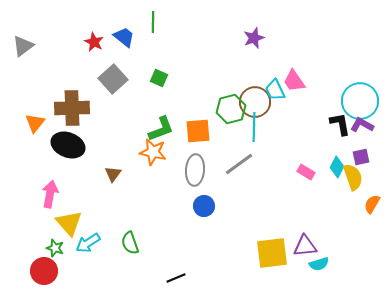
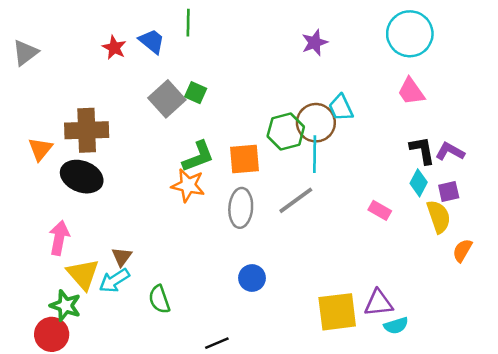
gray square: (113, 79) -> (167, 99), moved
pink trapezoid: (294, 81) -> (411, 91), moved
cyan circle: (360, 101) -> (410, 34), moved
cyan diamond: (337, 167) -> (419, 183), moved
brown triangle: (113, 174) -> (122, 257), moved
blue circle: (204, 206) -> (252, 278), moved
cyan arrow: (88, 243) -> (114, 281), moved
green star: (55, 248) -> (65, 306), size x1.4

